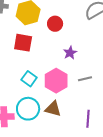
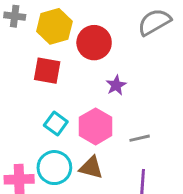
red circle: (55, 24) -> (94, 43), size x1.5
gray line: (85, 79) -> (140, 138), moved

